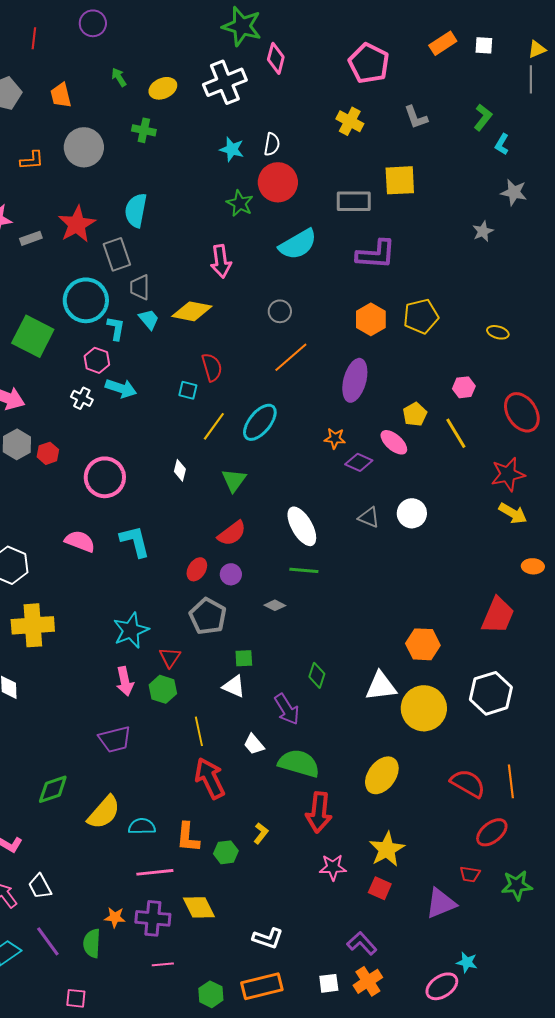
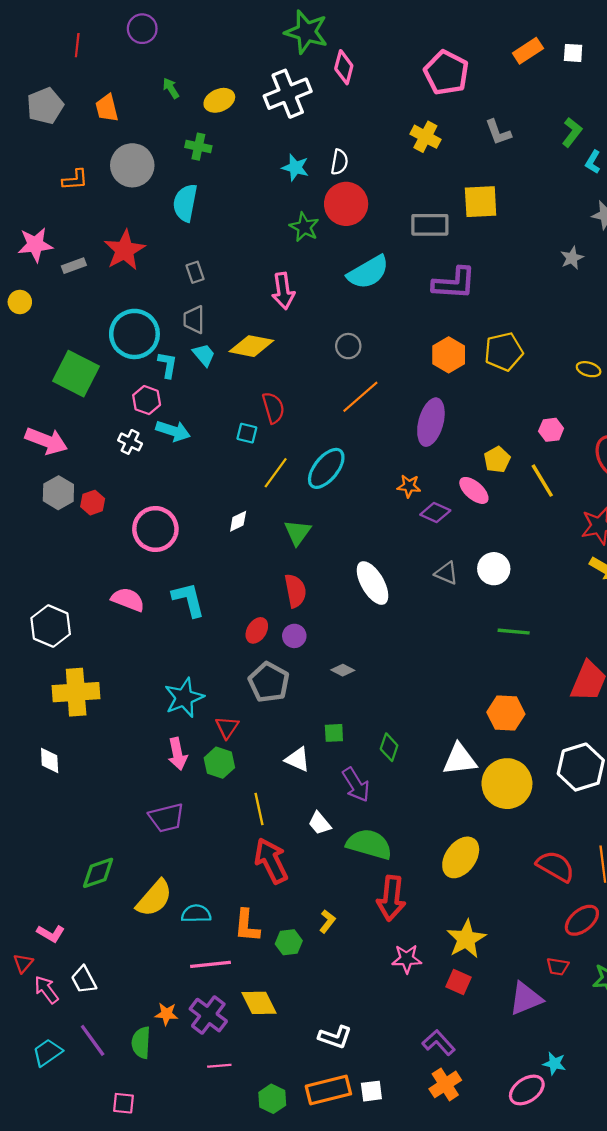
cyan semicircle: (136, 210) -> (185, 203), moved
gray rectangle: (117, 254) -> (195, 272), moved, size x0.6
white diamond: (180, 470) -> (238, 521), turned 50
red semicircle: (232, 533) -> (295, 591), turned -64
green line: (304, 570) -> (514, 632), moved
green square: (244, 658) -> (334, 733), moved
purple cross: (153, 918) -> (208, 1015), turned 32
white square: (329, 983) -> (371, 1091), moved

